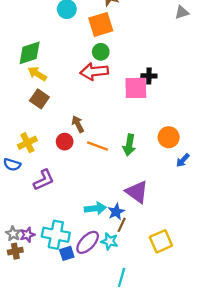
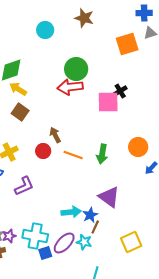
orange square: (101, 24) -> (127, 44), moved
green circle: (101, 52) -> (76, 69), size x1.5
black cross: (149, 76) -> (120, 91), turned -32

